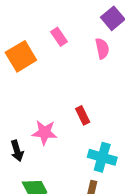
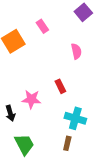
pink semicircle: (102, 48) -> (76, 51), moved

